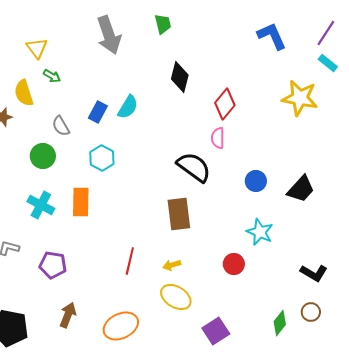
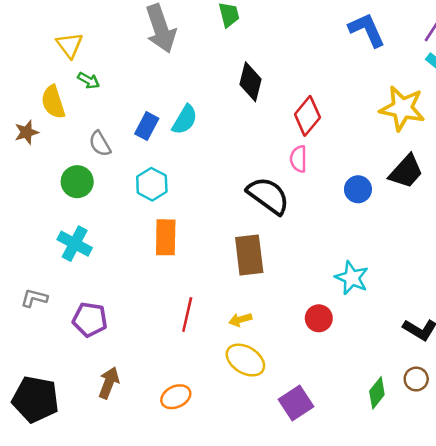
blue circle: (256, 181) -> (358, 189), moved
black trapezoid: (301, 189) -> (406, 172), moved
orange rectangle: (81, 202) -> (166, 237), moved
orange ellipse: (121, 326) -> (176, 397), size x0.7

